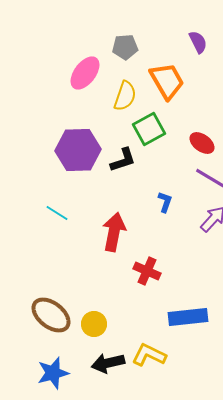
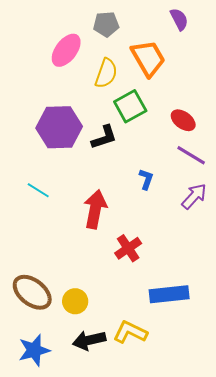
red cross: (147, 271) -> (128, 248), turned 32

